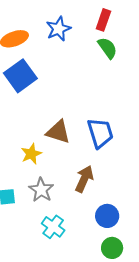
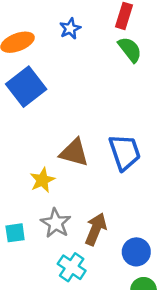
blue star: (58, 29) -> (70, 28), size x0.7
brown arrow: (84, 179) -> (96, 229), moved

